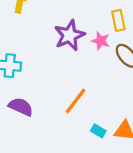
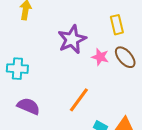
pink star: (101, 41) -> (100, 57), moved

